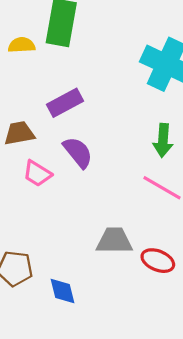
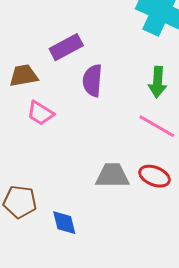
purple semicircle: (78, 152) -> (92, 80), moved, turned -136
red ellipse: (158, 261) -> (155, 176), moved

